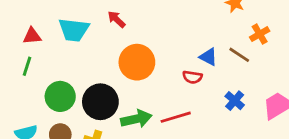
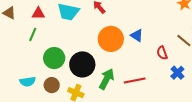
blue triangle: (208, 57) -> (137, 35), moved
red semicircle: (192, 77) -> (162, 53), moved, turned 56
green arrow: (136, 119) -> (107, 79), turned -55

